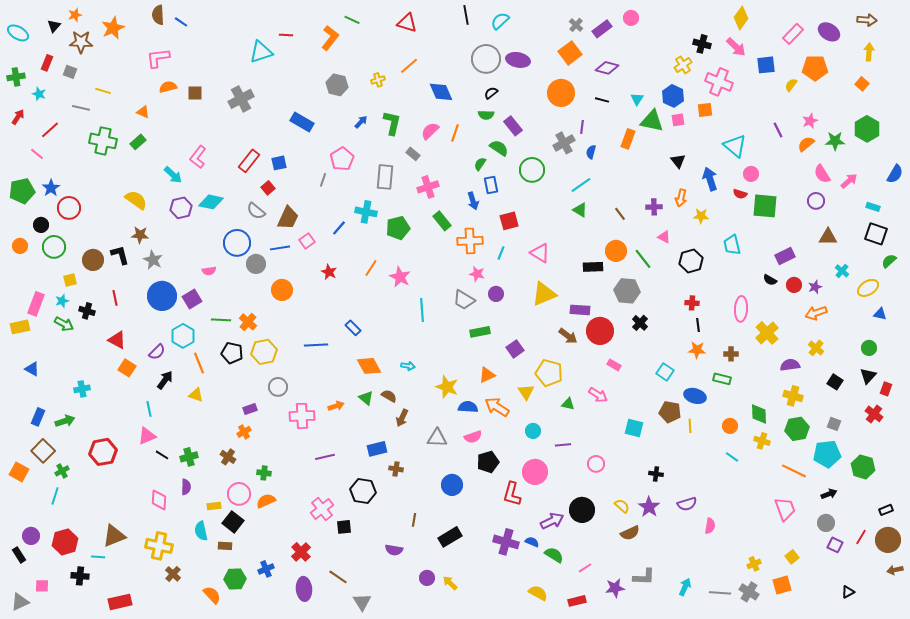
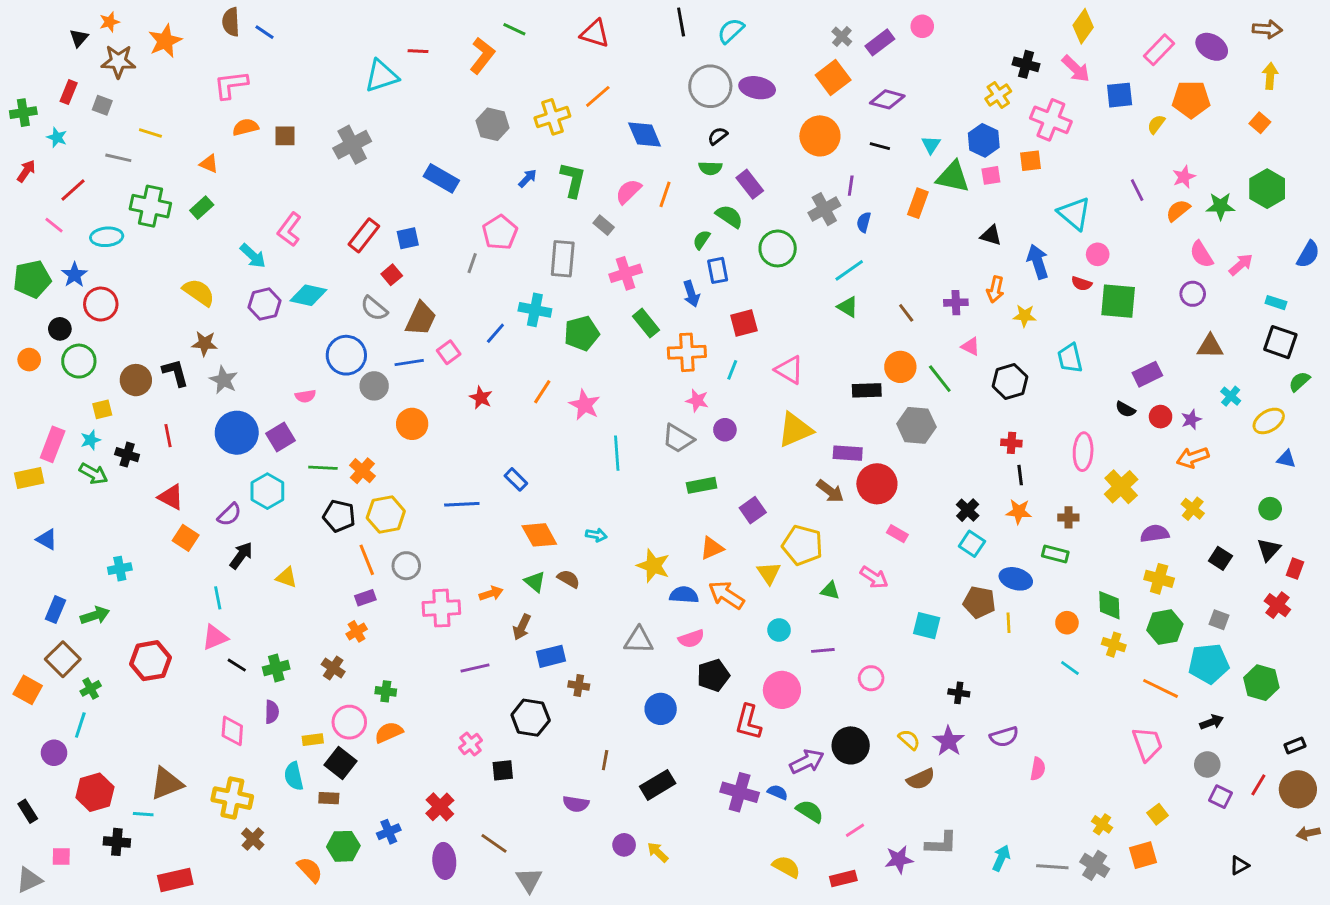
cyan ellipse: (18, 33) -> (107, 237), moved, turned -35
yellow cross: (378, 80) -> (552, 117), size x1.6
black triangle: (678, 161) -> (991, 235), turned -35
black cross: (640, 323) -> (968, 510), moved
orange line: (199, 363) -> (367, 560), moved
brown arrow: (402, 418) -> (522, 627), moved
pink cross: (322, 509) -> (471, 744), size x0.7
purple circle: (31, 536) -> (54, 753), moved
yellow cross: (754, 564) -> (1102, 824), turned -32

